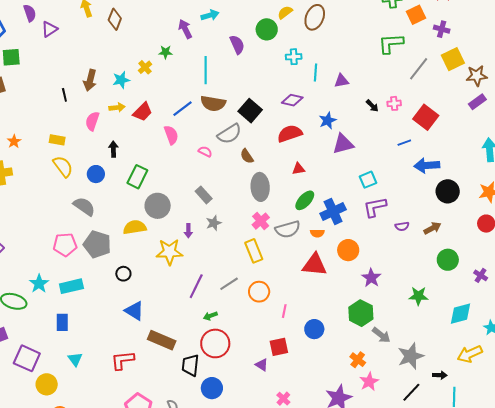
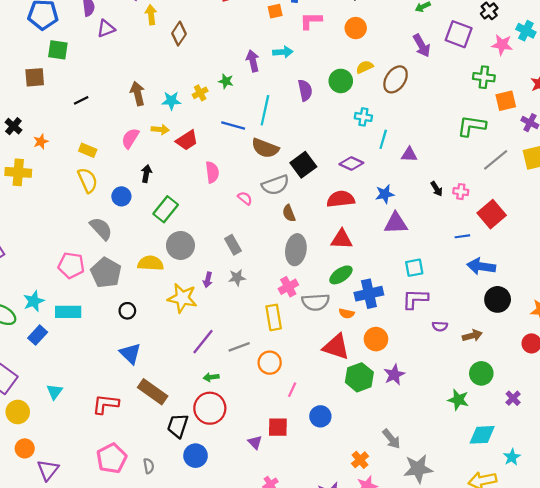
brown arrow: (90, 80) -> (138, 93), turned 140
black line: (64, 95) -> (81, 100), moved, turned 64
blue line: (183, 109) -> (233, 126), moved, turned 40
red triangle: (298, 169) -> (342, 239), size x1.5
green star: (418, 296) -> (458, 400), moved
green hexagon: (361, 313) -> (359, 377), moved
blue rectangle: (62, 322) -> (38, 335), moved, turned 30

